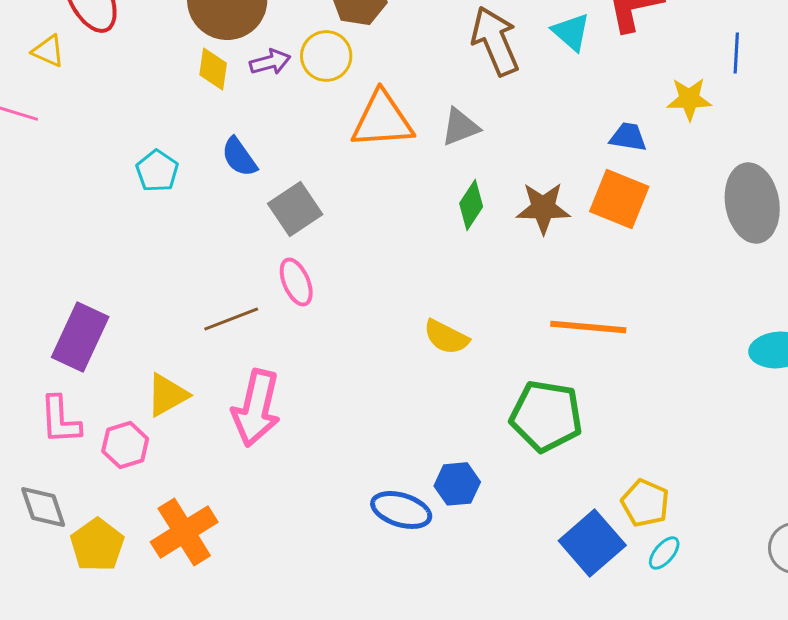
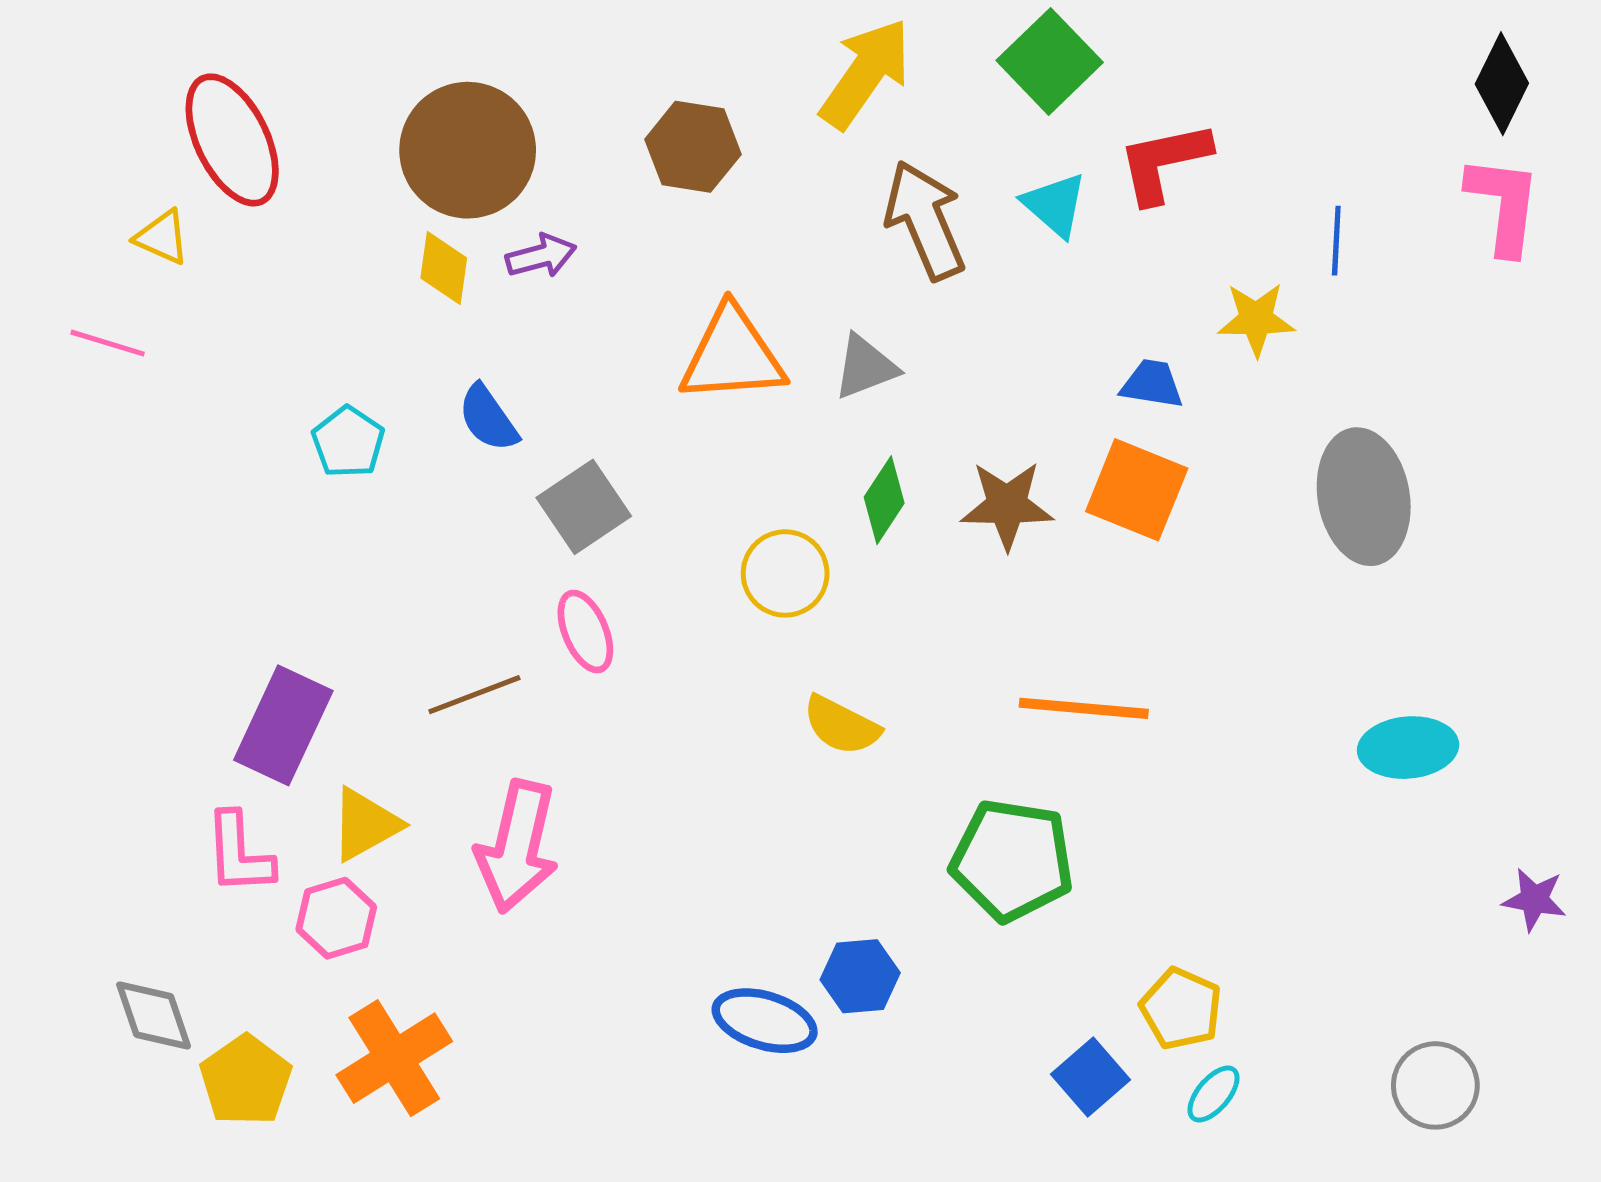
yellow circle: (326, 56) -> (785, 573), moved
purple rectangle: (80, 337) -> (283, 725), moved
pink L-shape: (60, 420) -> (239, 853), moved
pink hexagon: (125, 445) -> (336, 918), moved
blue square: (592, 543) -> (1091, 1077), size x0.7

